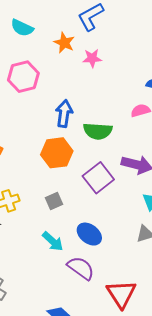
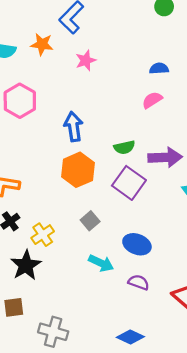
orange star: (64, 43) -> (42, 44), moved
green semicircle: (98, 131) -> (124, 147), moved, size x0.7
purple semicircle: (81, 268) -> (139, 282), size x0.7

